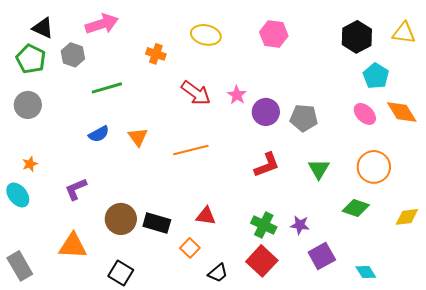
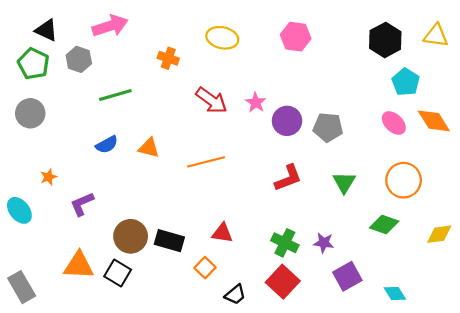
orange triangle: (138, 137) -> (149, 148), turned -40
orange star: (30, 164) -> (49, 177), moved
black square: (121, 273) -> (118, 273), moved

